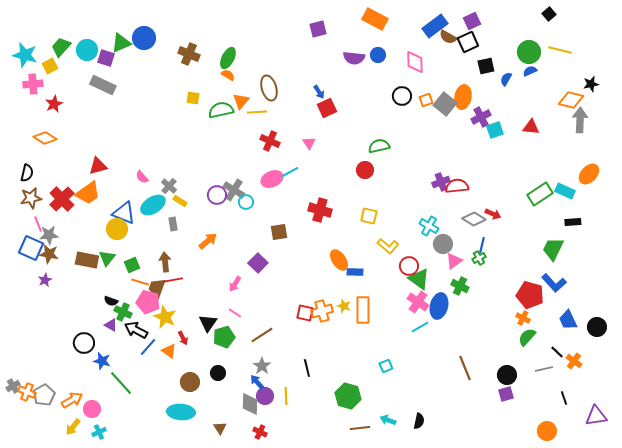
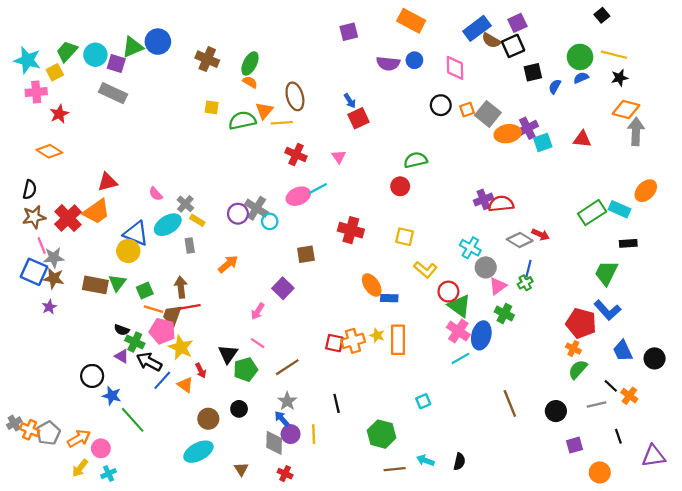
black star: (591, 84) -> (619, 78), moved
orange ellipse: (463, 97) -> (508, 134), moved, turned 70
purple square: (506, 394) -> (575, 445), moved
cyan ellipse: (181, 412) -> (198, 452), turned -32

